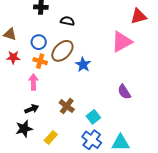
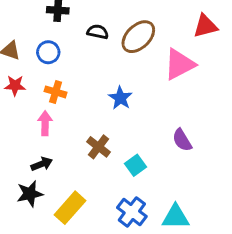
blue circle: (39, 42) -> (48, 52), moved
brown ellipse: (62, 51) -> (138, 37), moved
brown cross: (67, 106) -> (98, 147), moved
cyan square: (93, 117) -> (136, 165), moved
yellow rectangle: (51, 138) -> (70, 208), size x1.5

